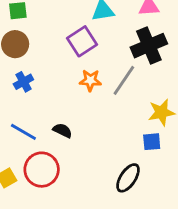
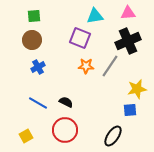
purple square: (82, 41) -> (80, 38), turned -35
red circle: (42, 170) -> (65, 130), moved

